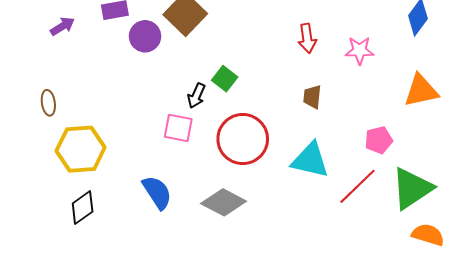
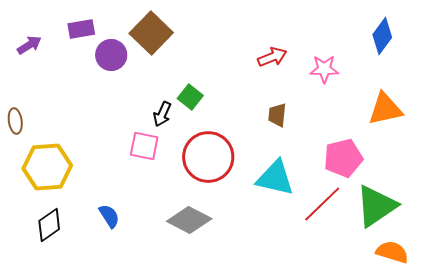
red arrow: (307, 38) -> (272, 57), turned -104
pink pentagon: (379, 140) -> (343, 158), size x1.4
blue semicircle: (157, 192) -> (109, 216), moved, size x0.7

